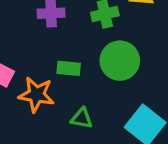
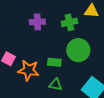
green rectangle: (69, 68) -> (54, 62), moved

